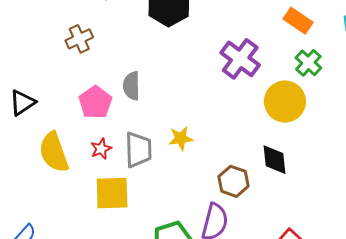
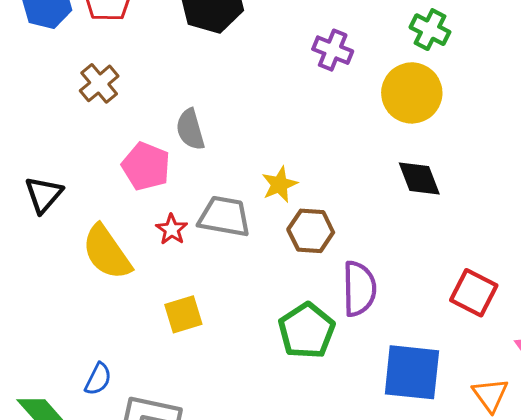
purple cross: (240, 59) -> (333, 50), size x0.7
gray trapezoid: (138, 150) -> (224, 217), turned -63
brown hexagon: (233, 181) -> (311, 231), moved
yellow square: (112, 193) -> (183, 314), moved, size x0.7

